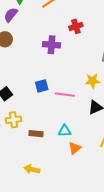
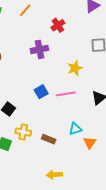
yellow star: (93, 81) -> (75, 68), moved
yellow cross: (13, 120) -> (23, 132), turned 35
brown rectangle: (36, 134) -> (49, 139), turned 32

